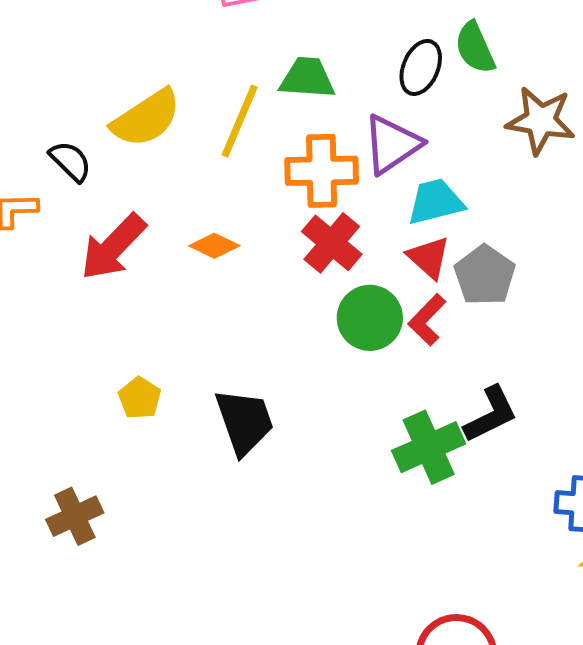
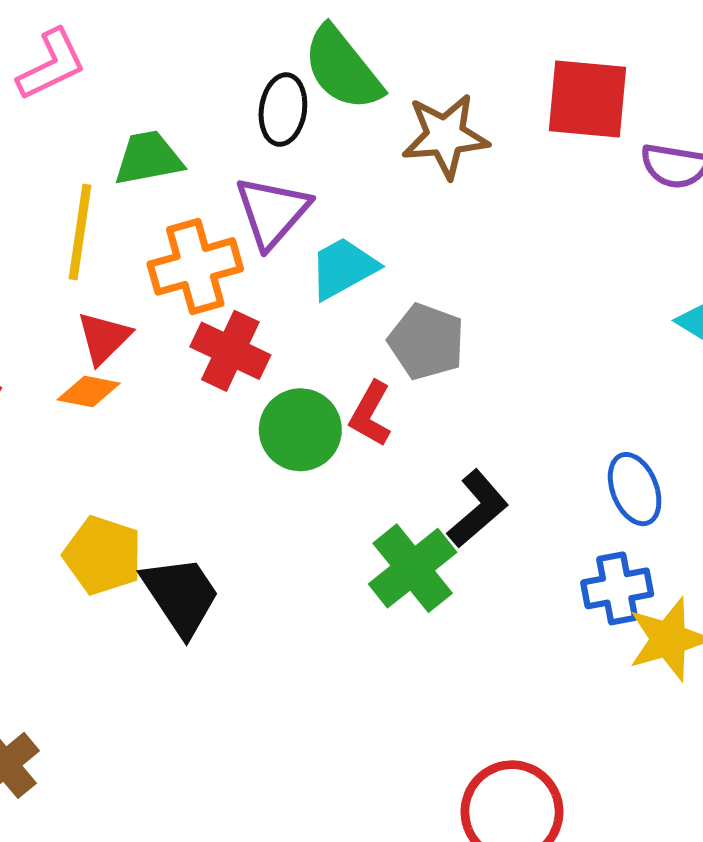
green semicircle: (475, 48) -> (343, 68), size x1.4
red triangle: (429, 257) -> (104, 338), moved, turned 48
yellow pentagon: (140, 398) -> (103, 555), moved, size x1.5

